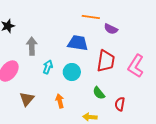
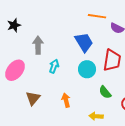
blue trapezoid: (78, 43) -> (84, 42), turned 50
cyan circle: (72, 72) -> (87, 69), moved

